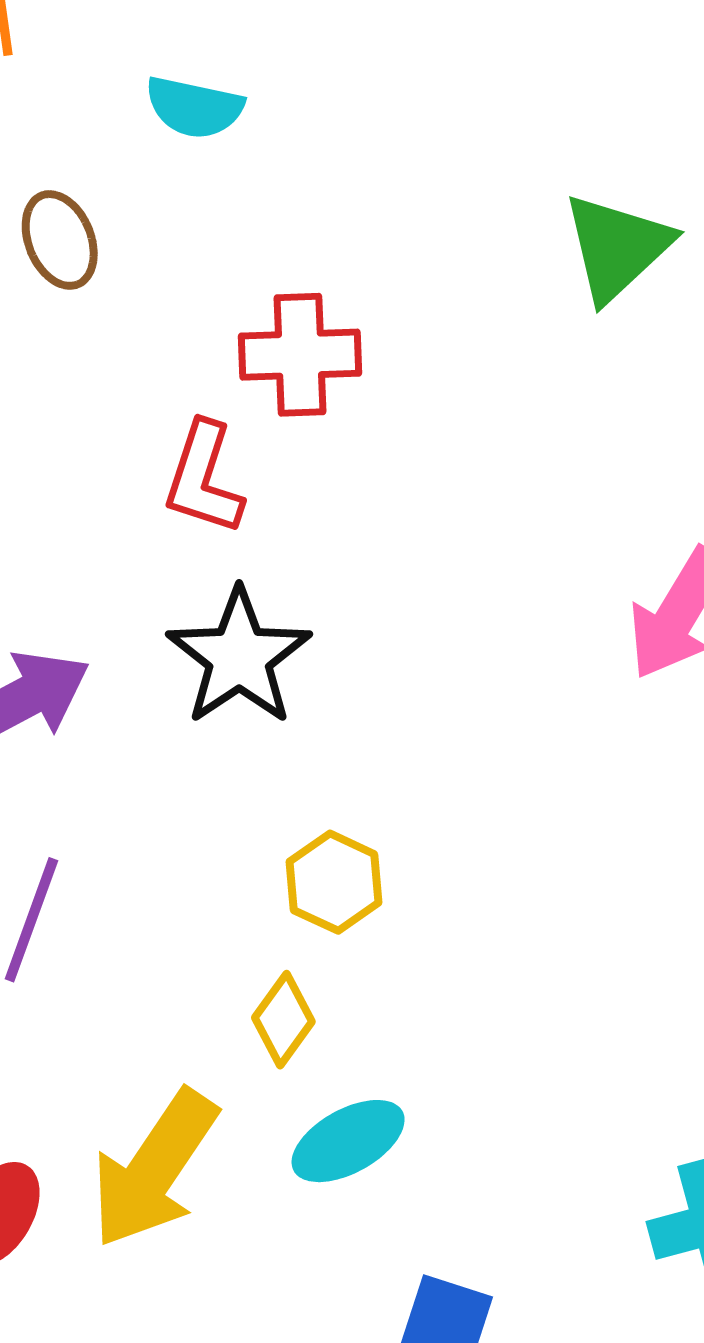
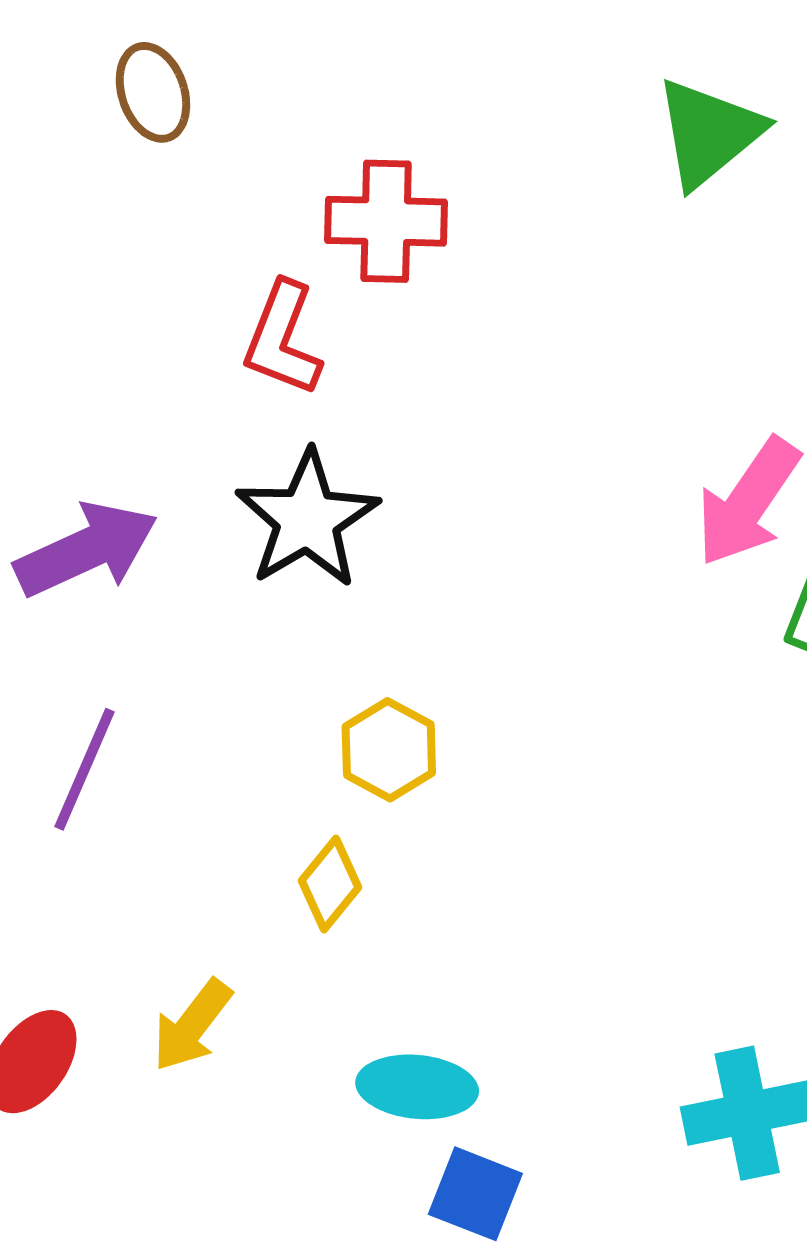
cyan ellipse: (348, 1141) -> (417, 1087), moved, turned 31
yellow arrow: (154, 1169) -> (192, 1025), size x0.6

